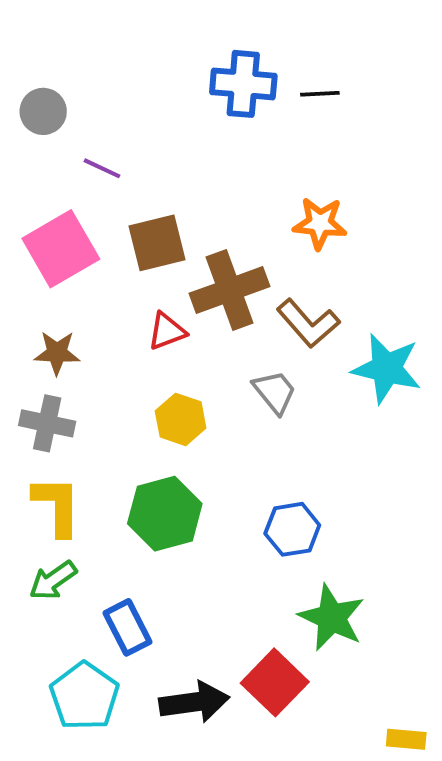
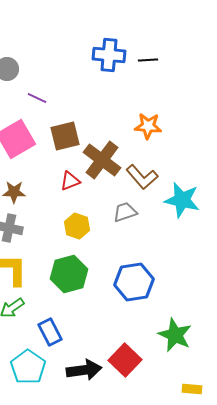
brown cross: (230, 290) -> (102, 160), turned -33
gray trapezoid: (275, 392) -> (125, 212), turned -70
blue hexagon: (292, 529) -> (134, 282), size x1.4
green star: (332, 618) -> (175, 335), moved

